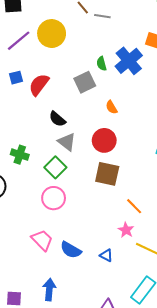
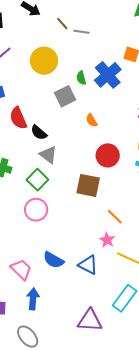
yellow circle: (52, 34) -> (44, 61), moved
red semicircle: (39, 85) -> (18, 118), moved, turned -60
red circle: (104, 140) -> (108, 155), moved
pink trapezoid: (42, 240) -> (21, 269), moved
blue triangle: (106, 255) -> (88, 265), size x1.5

